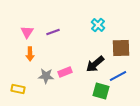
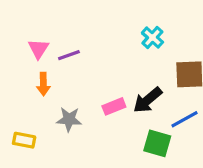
purple line: (53, 32) -> (69, 55), moved
pink rectangle: (65, 72) -> (114, 106), moved

